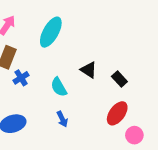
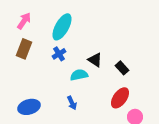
blue cross: (21, 78) -> (59, 54), moved
cyan semicircle: (59, 87) -> (79, 75), moved, turned 108

